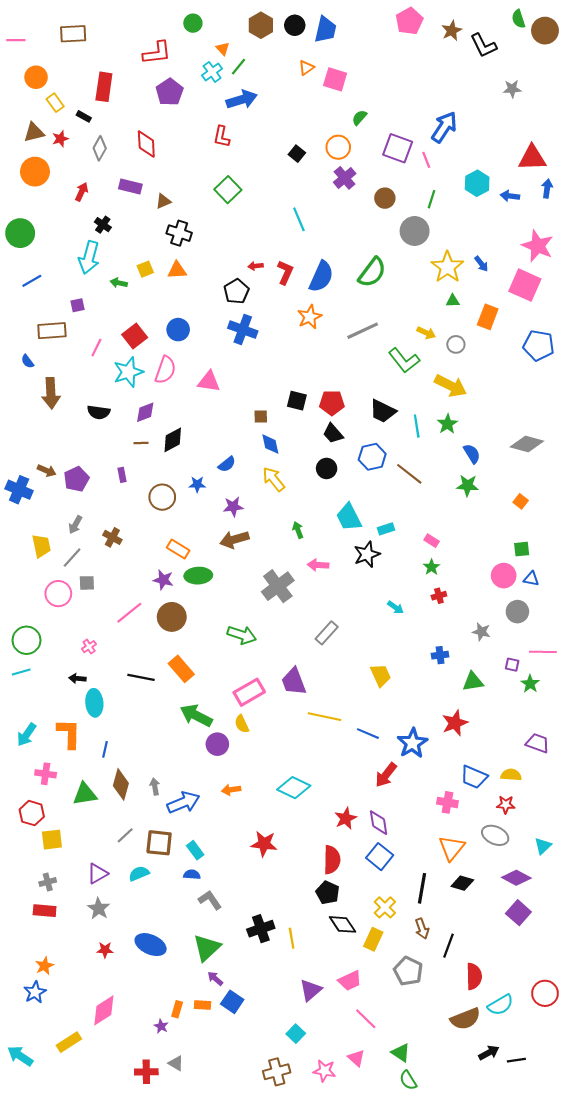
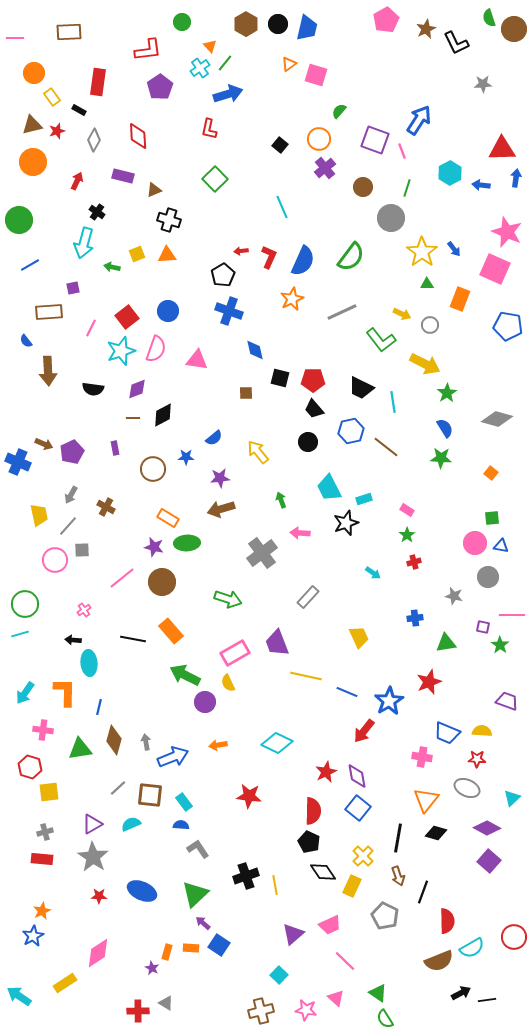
green star: (447, 424) -> (447, 393), moved
blue diamond: (270, 444) -> (255, 350), moved
gray star: (99, 909) -> (93, 857), size x1.4

